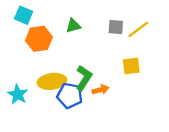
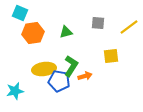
green triangle: (73, 26) -> (66, 32), moved
yellow line: (138, 29) -> (129, 27), moved
cyan star: (18, 94) -> (15, 91), moved, turned 30

